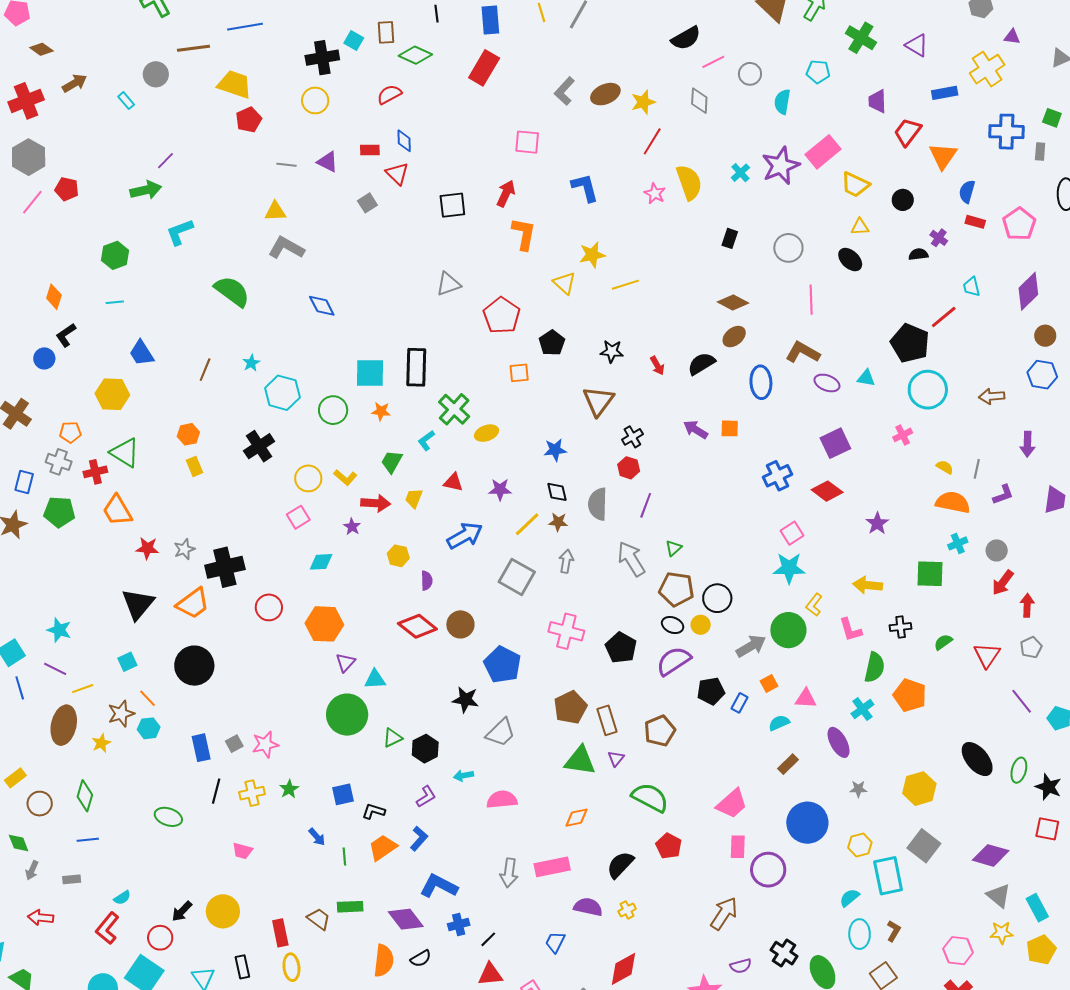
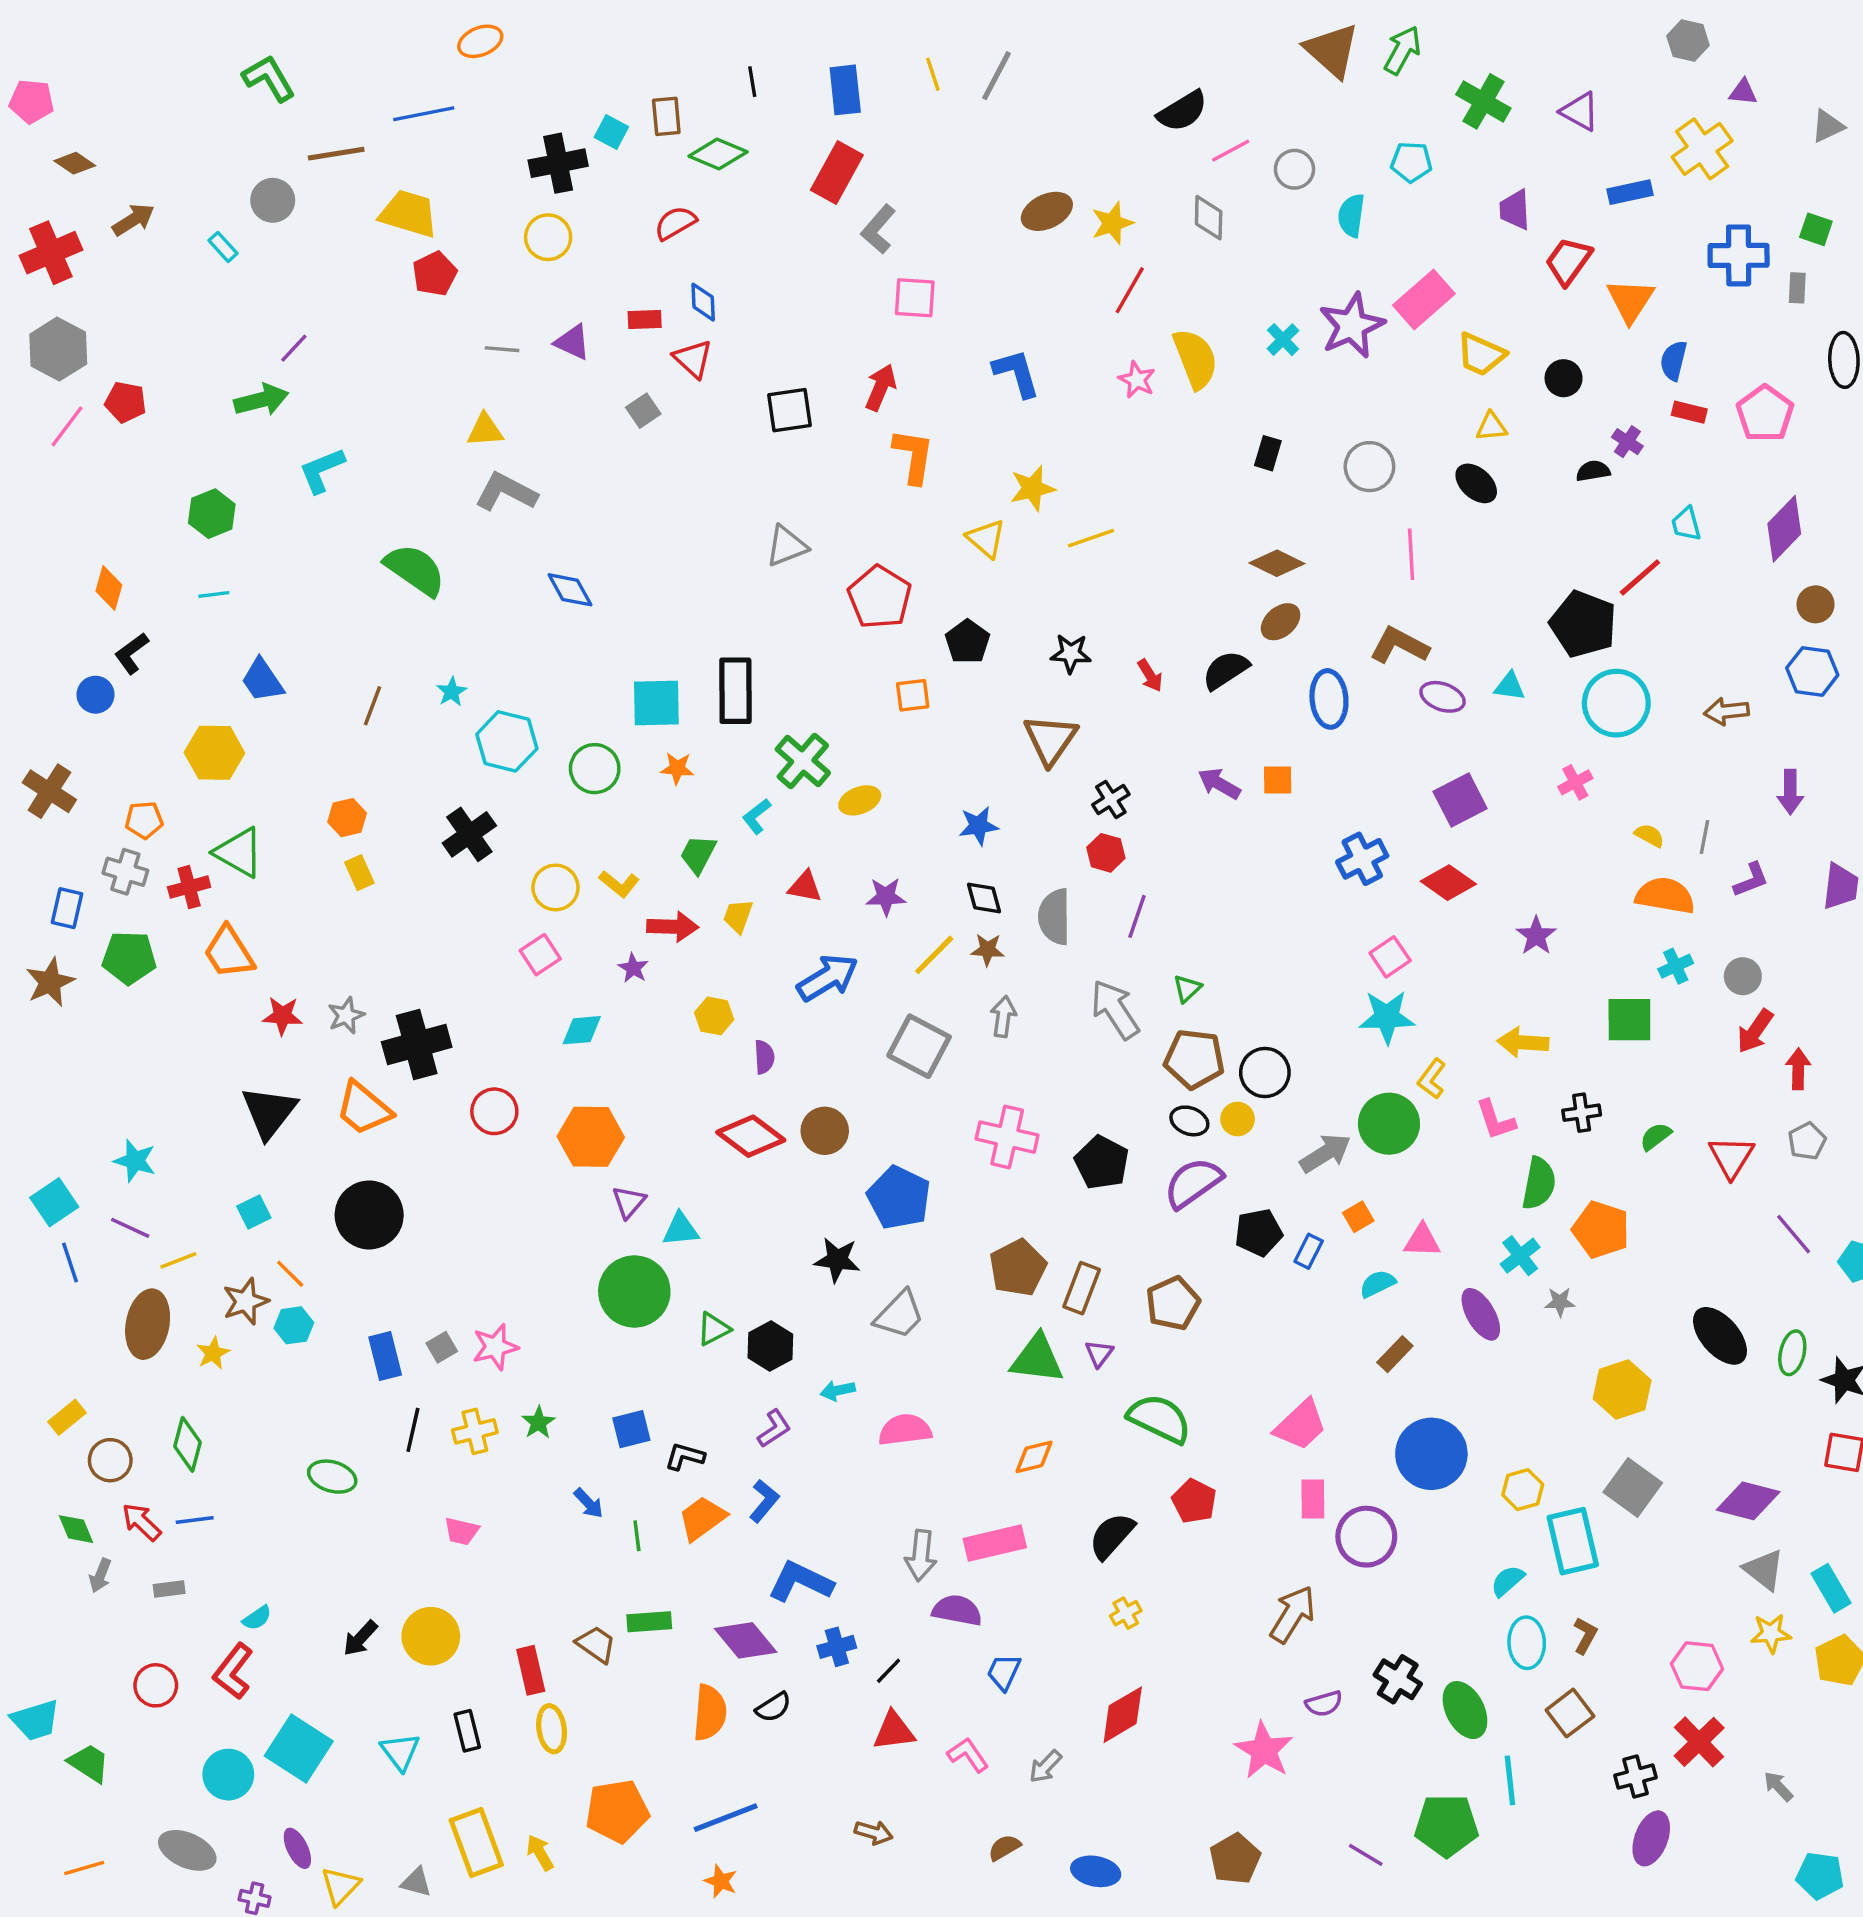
gray L-shape: (564, 91) -> (878, 229), moved
orange trapezoid: (193, 603) -> (364, 1108), turned 78
brown rectangle: (607, 720) -> (1082, 1288), turned 40
gray star: (858, 789) -> (1560, 1302), moved
purple semicircle: (588, 907) -> (957, 1610), moved
red arrow: (41, 918) -> (141, 1522), moved, turned 40
red circle: (160, 938) -> (156, 1685), moved

